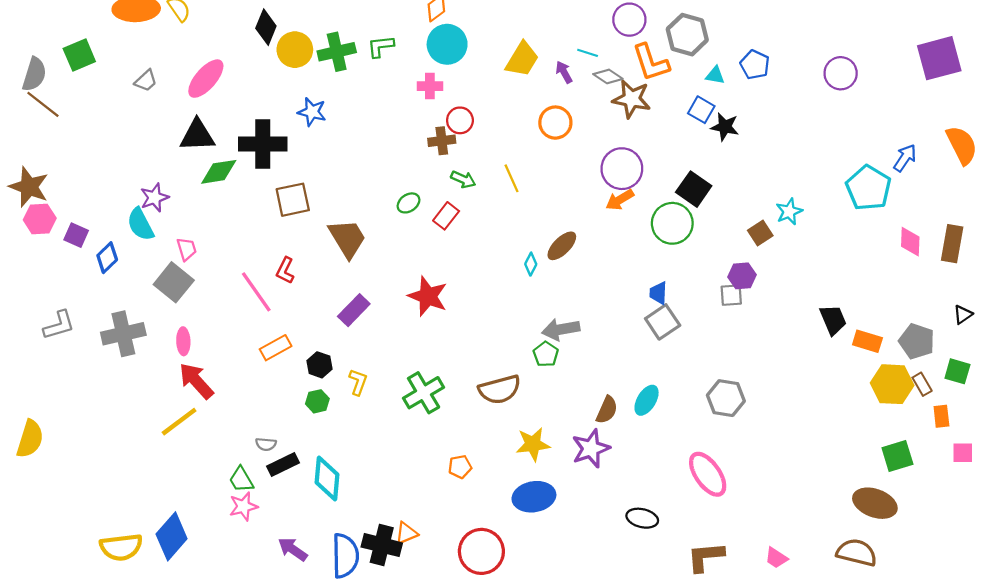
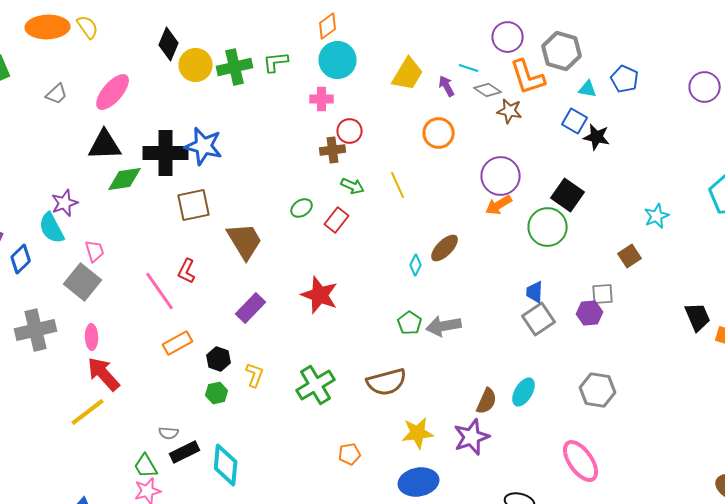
brown star: (632, 99) -> (510, 111), size x0.7
blue star: (312, 112) -> (204, 146), moved, size x1.4
brown square: (760, 233) -> (630, 256), moved
purple hexagon: (742, 276) -> (590, 313), moved
green pentagon: (546, 354) -> (410, 323), moved

